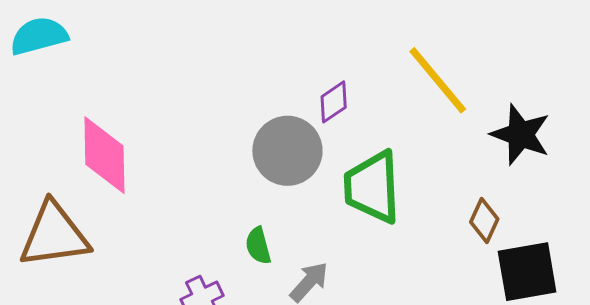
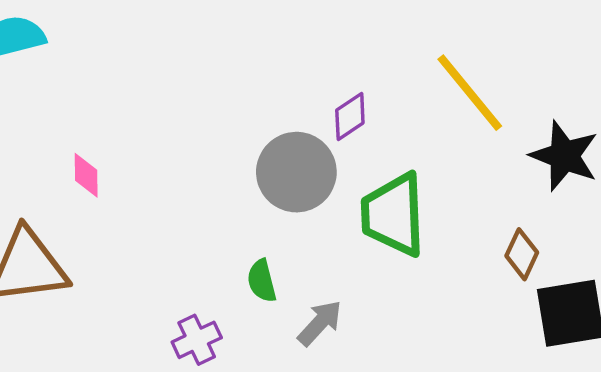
pink diamond: (104, 155) -> (86, 175), size x0.5

